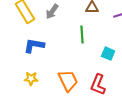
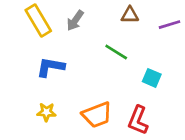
green line: (82, 35) -> (116, 52), turned -54
orange trapezoid: (68, 81) -> (97, 115), turned 95

